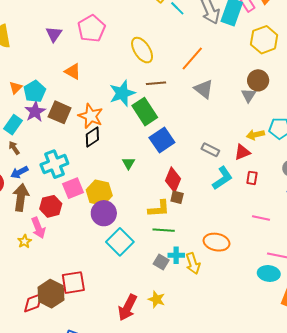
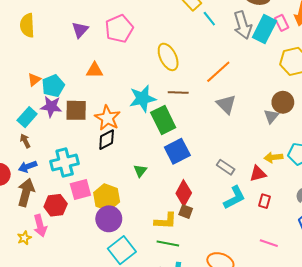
orange triangle: (73, 71) -> (95, 70), turned -36
purple star: (35, 112) -> (51, 107), turned 30
brown square: (60, 112) -> (76, 110), turned -30

